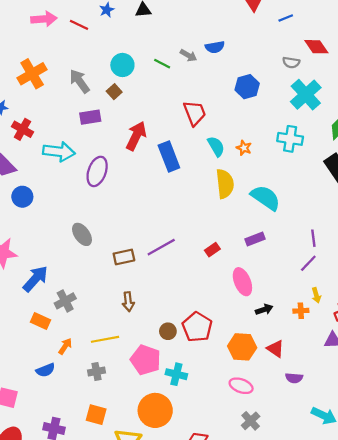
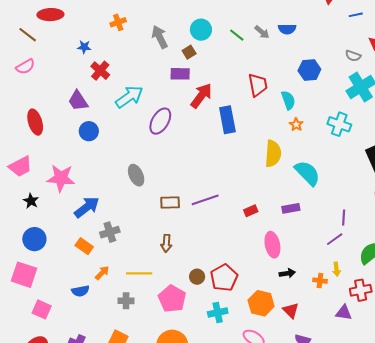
orange cross: (32, 74) -> (118, 22), size x0.6
purple rectangle: (90, 117) -> (180, 74), moved
cyan semicircle: (216, 146) -> (288, 100), moved
cyan arrow: (59, 152) -> (129, 97), turned -52
cyan cross: (176, 374) -> (218, 313), moved, turned -36

